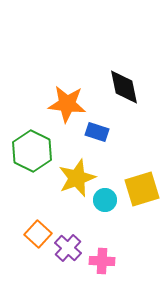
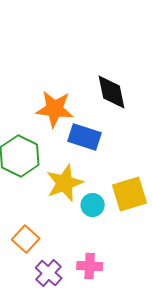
blue rectangle: (97, 132) -> (85, 137), size x1.4
purple cross: (68, 248) -> (49, 273), moved

